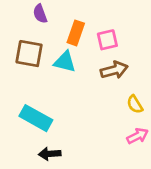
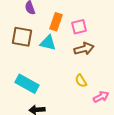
yellow semicircle: (135, 104) -> (81, 81), moved

